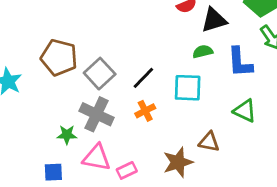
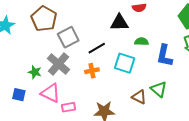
black triangle: (214, 20) -> (119, 23), moved
brown triangle: (209, 142) -> (139, 97), moved

